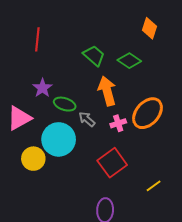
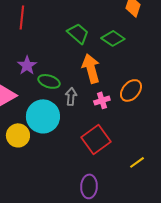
orange ellipse: (148, 113) -> (131, 90), size x0.7
gray arrow: (87, 119) -> (71, 96), turned 54

